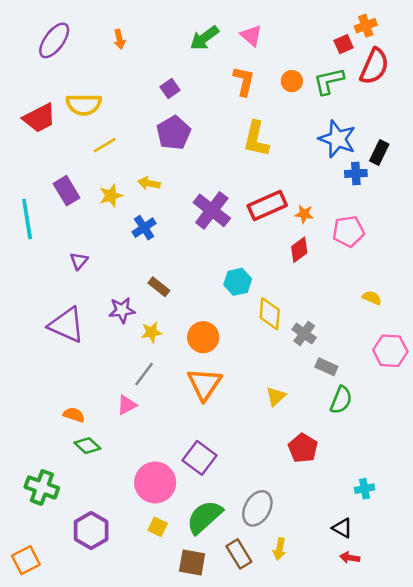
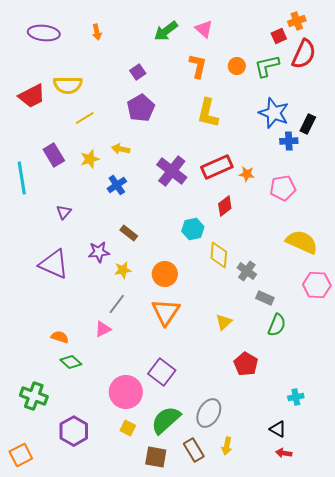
purple ellipse: (54, 40) -> (44, 33), turned 60
red diamond: (299, 250) -> (225, 206), moved
yellow semicircle: (372, 298) -> (302, 242), size x2.0

